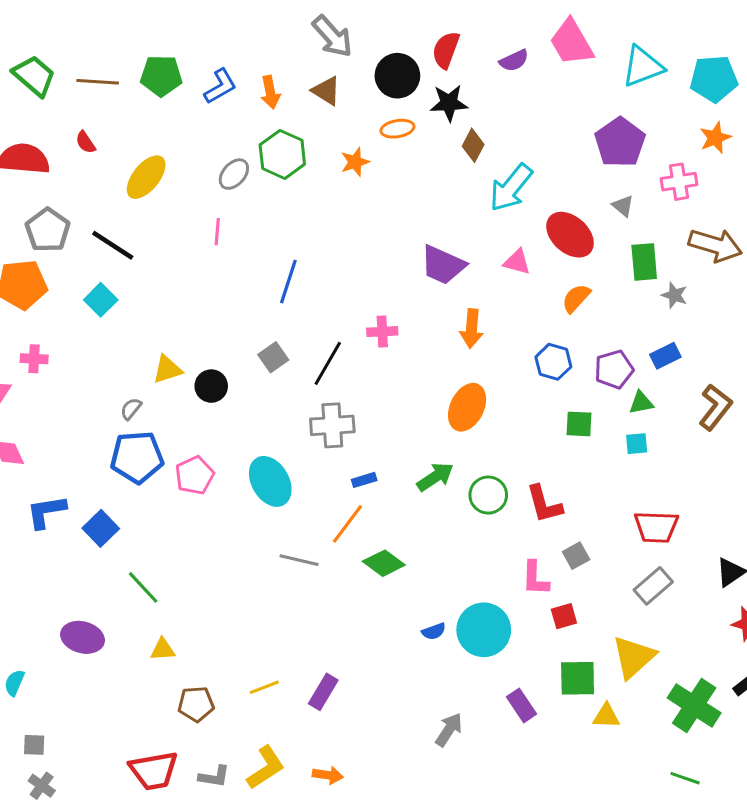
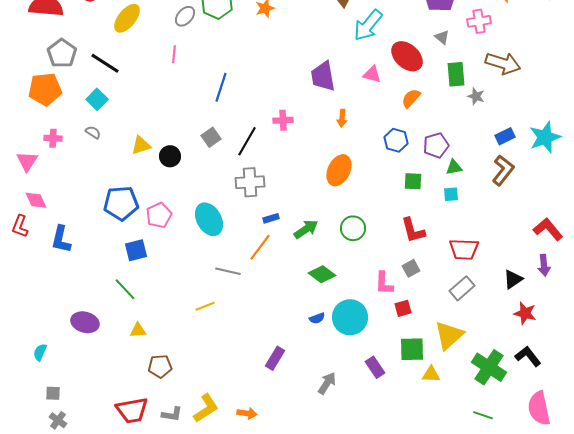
purple trapezoid: (443, 265) -> (323, 76), turned 56
orange arrow: (472, 329) -> (342, 118), size x0.7
blue rectangle: (665, 356) -> (505, 136), moved
gray semicircle: (131, 409) -> (93, 132), moved, turned 84
green arrow: (435, 477) -> (306, 229), moved
red L-shape: (544, 504) -> (413, 230), moved
blue L-shape: (46, 512) -> (61, 239), turned -68
blue square: (101, 528) -> (136, 250), moved, turned 30
green diamond: (384, 563) -> (322, 274), moved
yellow line: (264, 687) -> (205, 306), moved
purple rectangle: (323, 692) -> (275, 358), moved

